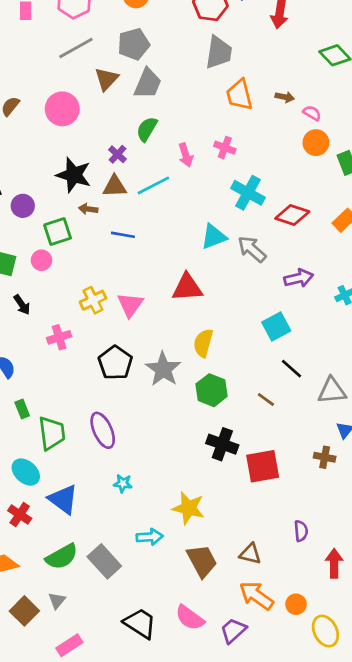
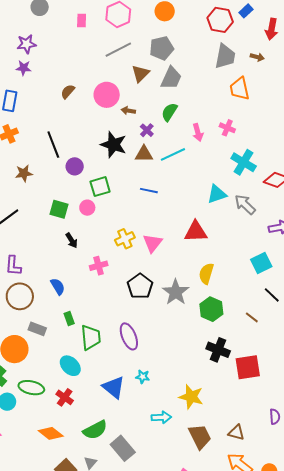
brown arrow: (285, 97) -> (257, 57), moved
brown arrow: (88, 209) -> (128, 111), moved
blue triangle: (63, 499) -> (114, 387), moved
gray rectangle: (104, 561) -> (123, 448), moved

